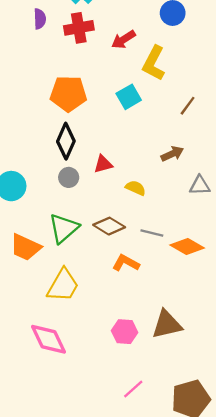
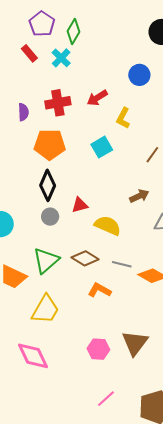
purple semicircle: (40, 19) -> (23, 112), moved
red cross: (79, 28) -> (58, 103), moved
yellow L-shape: (154, 63) -> (123, 118), size x0.7
yellow semicircle: (136, 188) -> (108, 225), size x1.5
brown triangle: (167, 324) -> (135, 343), turned -40

